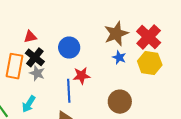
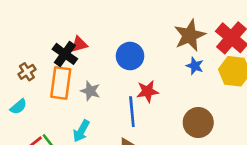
black cross: (35, 57) -> (65, 54), moved

